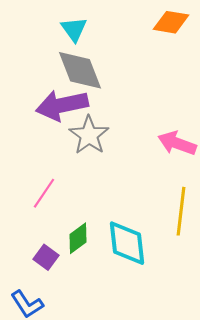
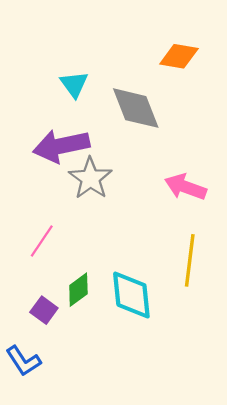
cyan triangle: (74, 29) -> (74, 84), moved
gray diamond: (80, 70) -> (136, 108), moved

